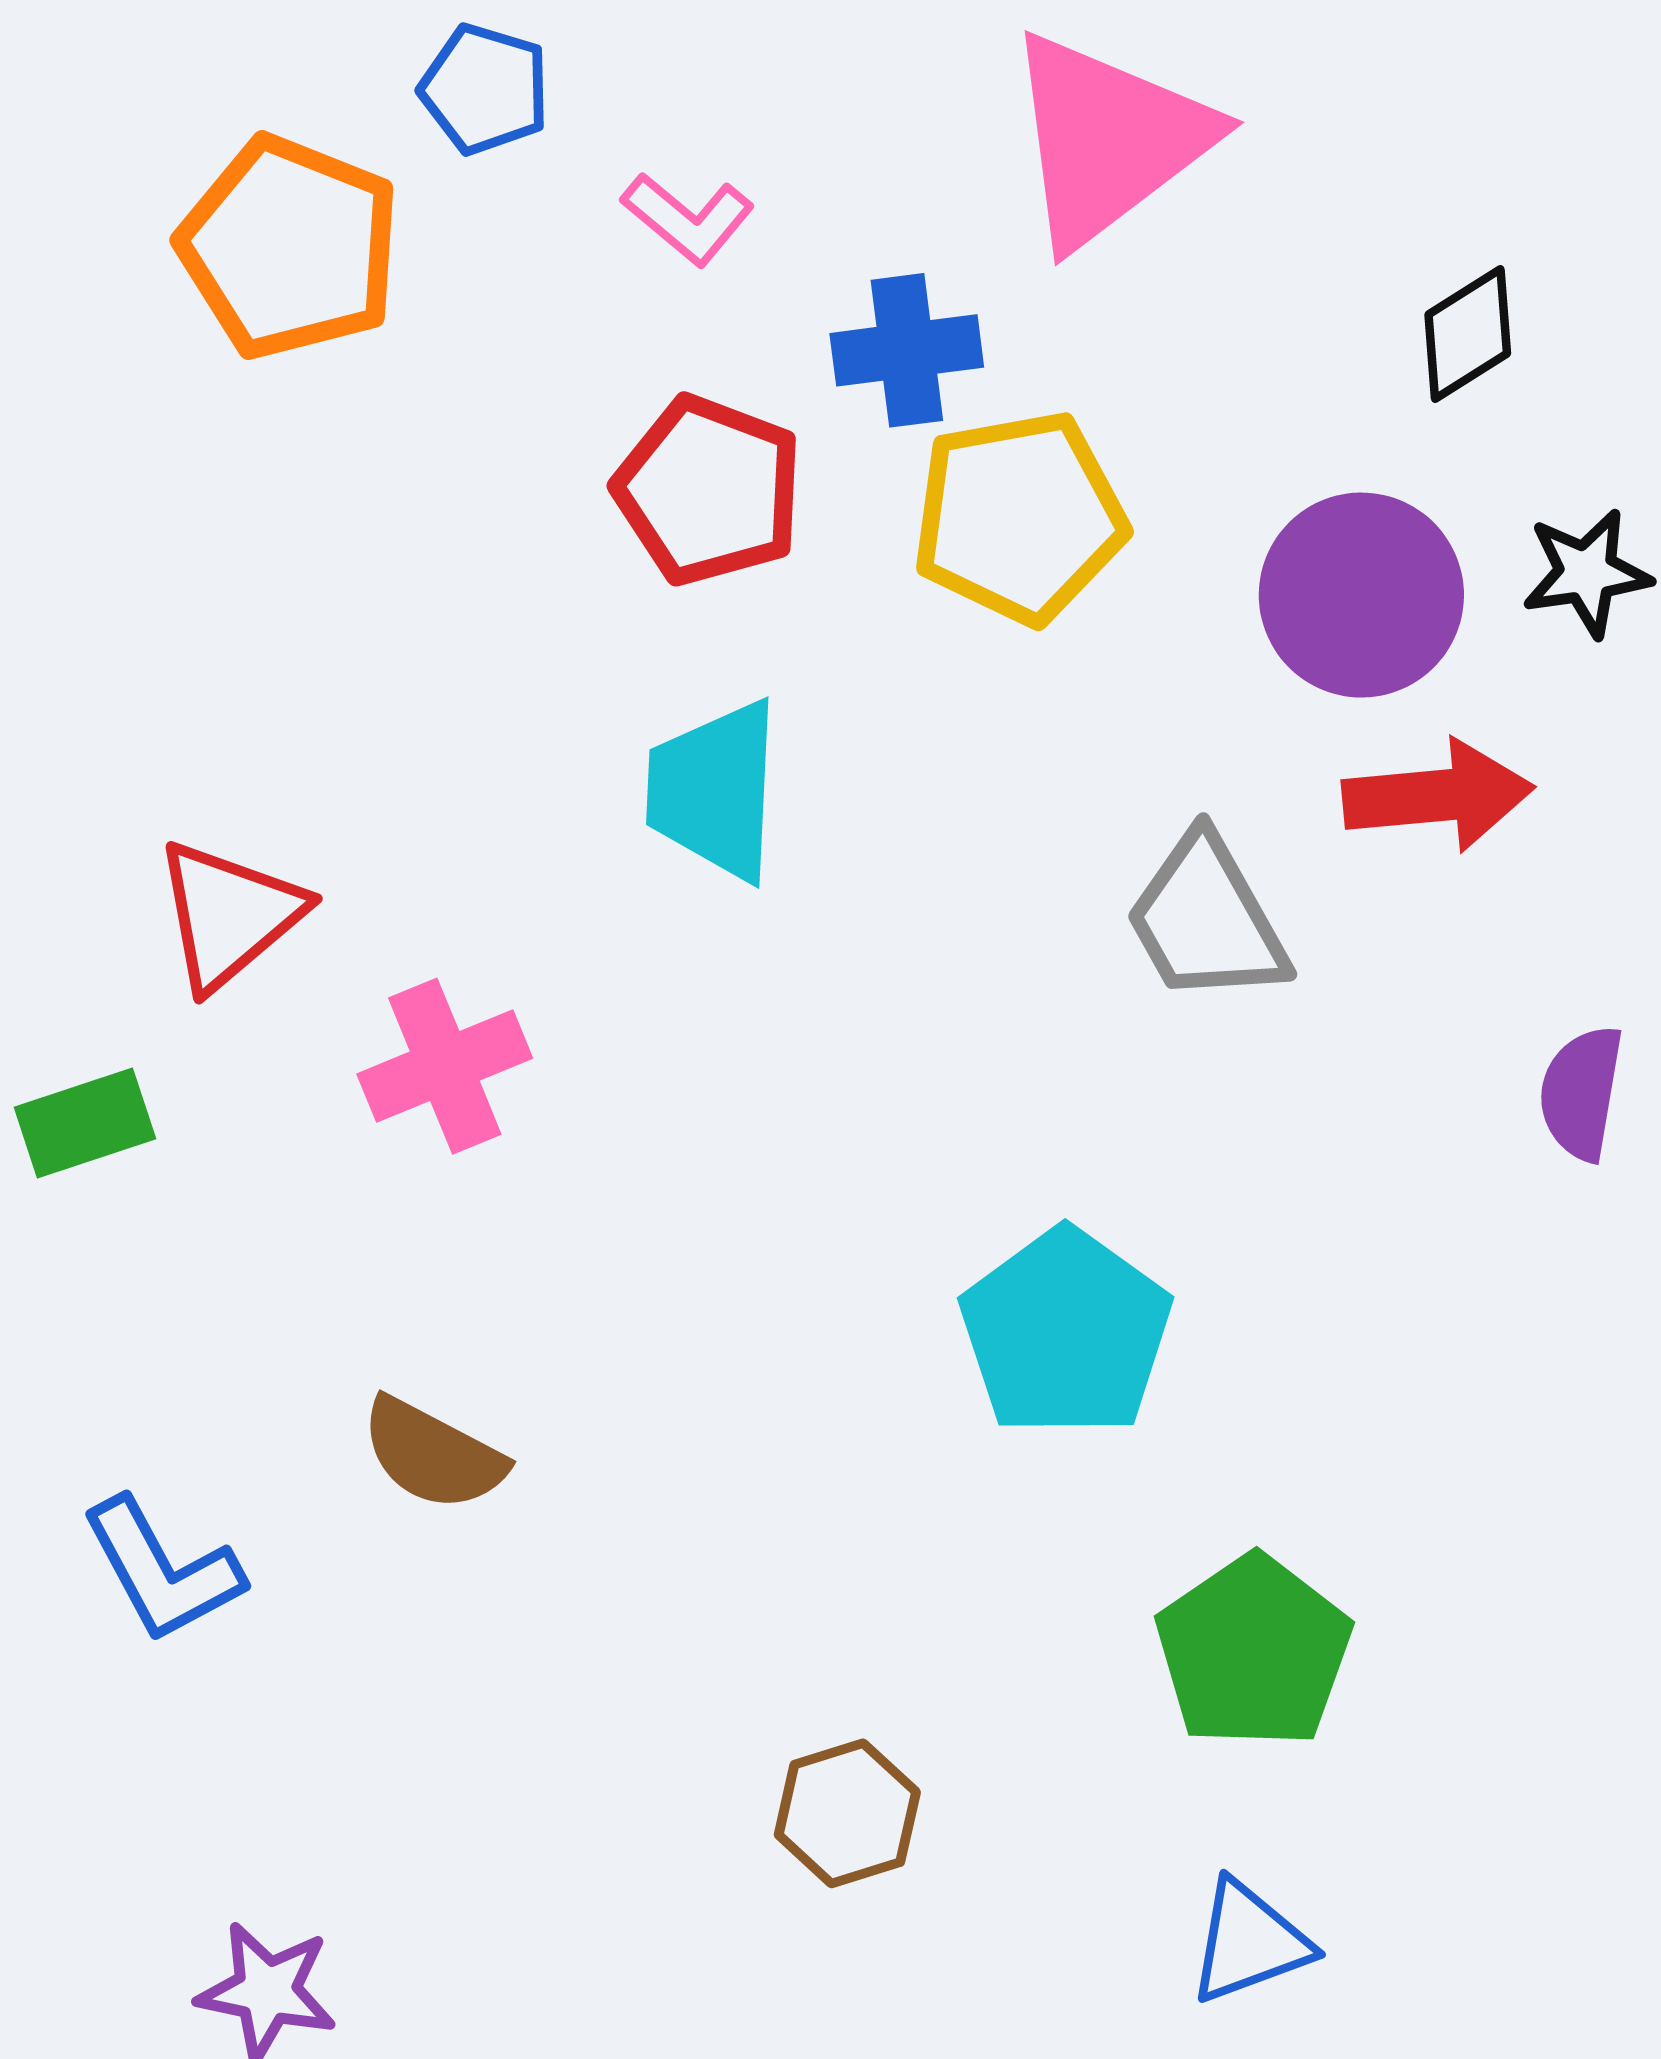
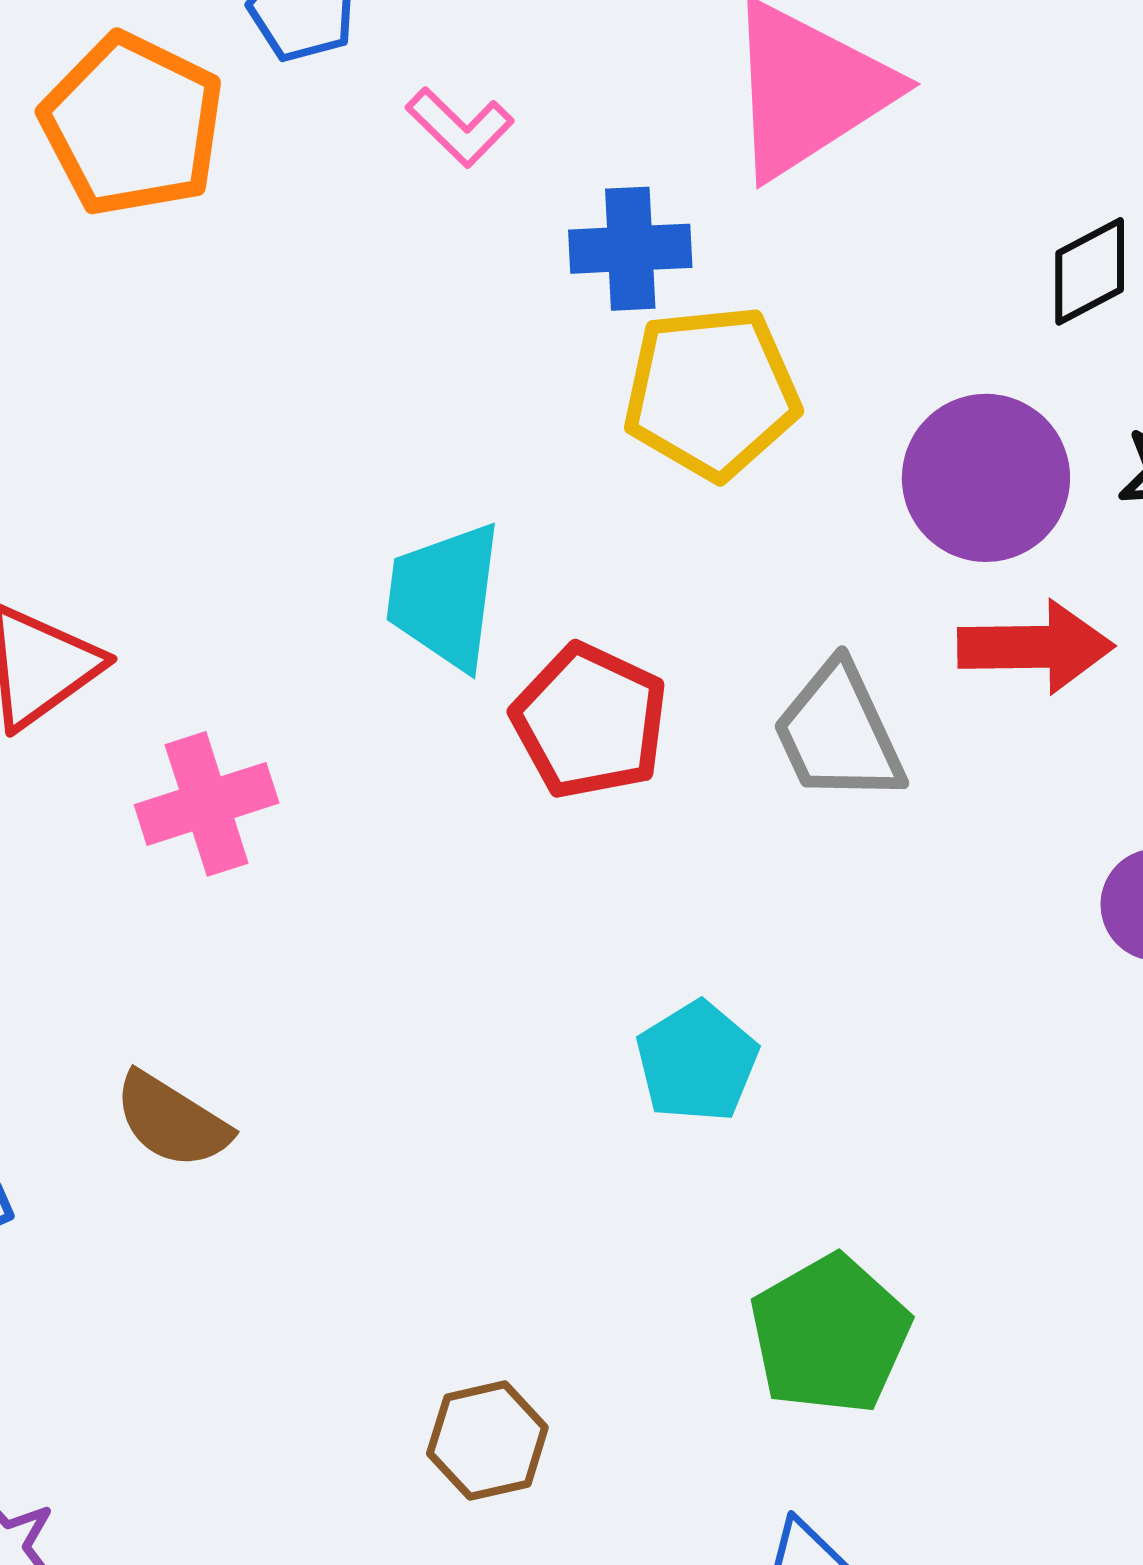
red pentagon: (709, 490) -> (590, 721), moved
cyan pentagon: (1066, 1333) -> (697, 1062), size x0.7

